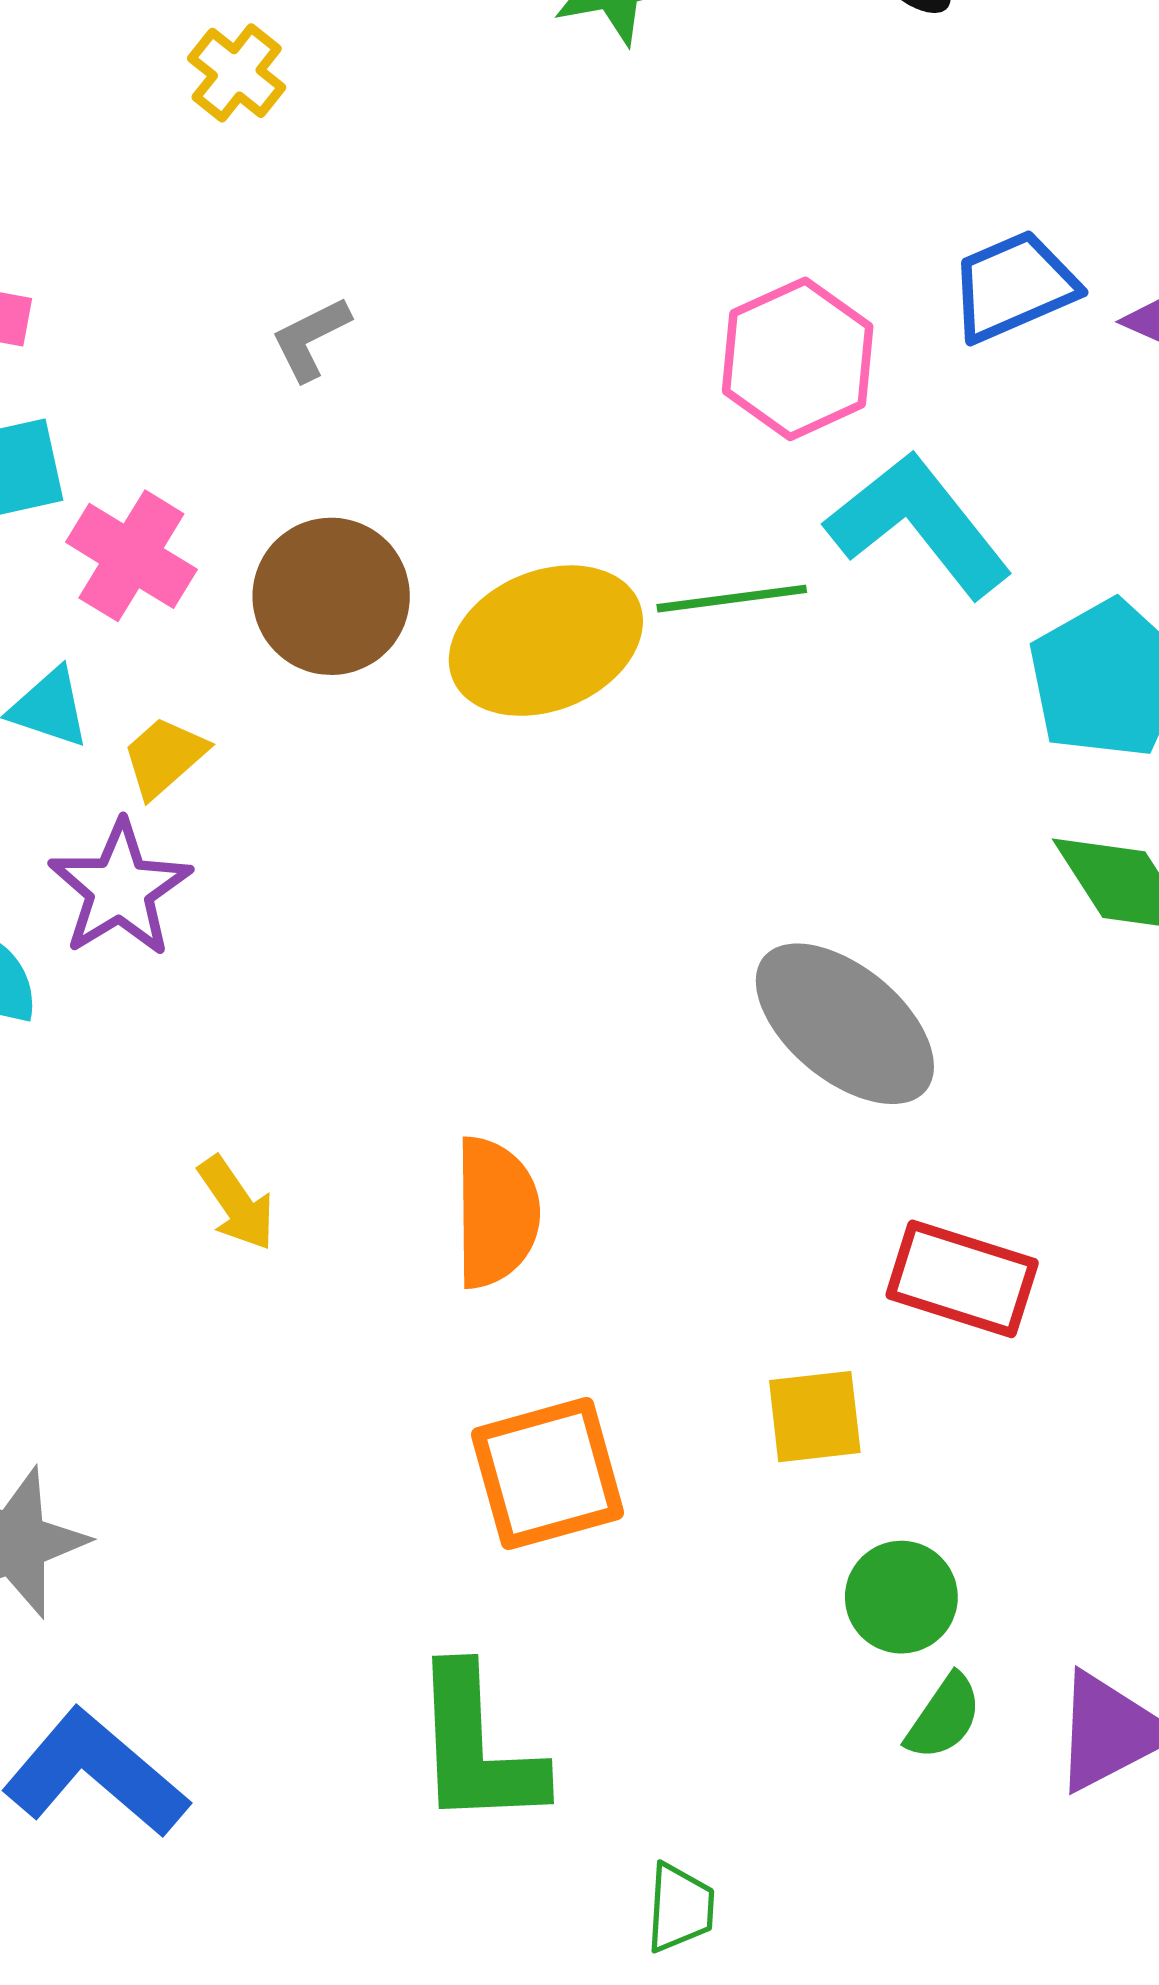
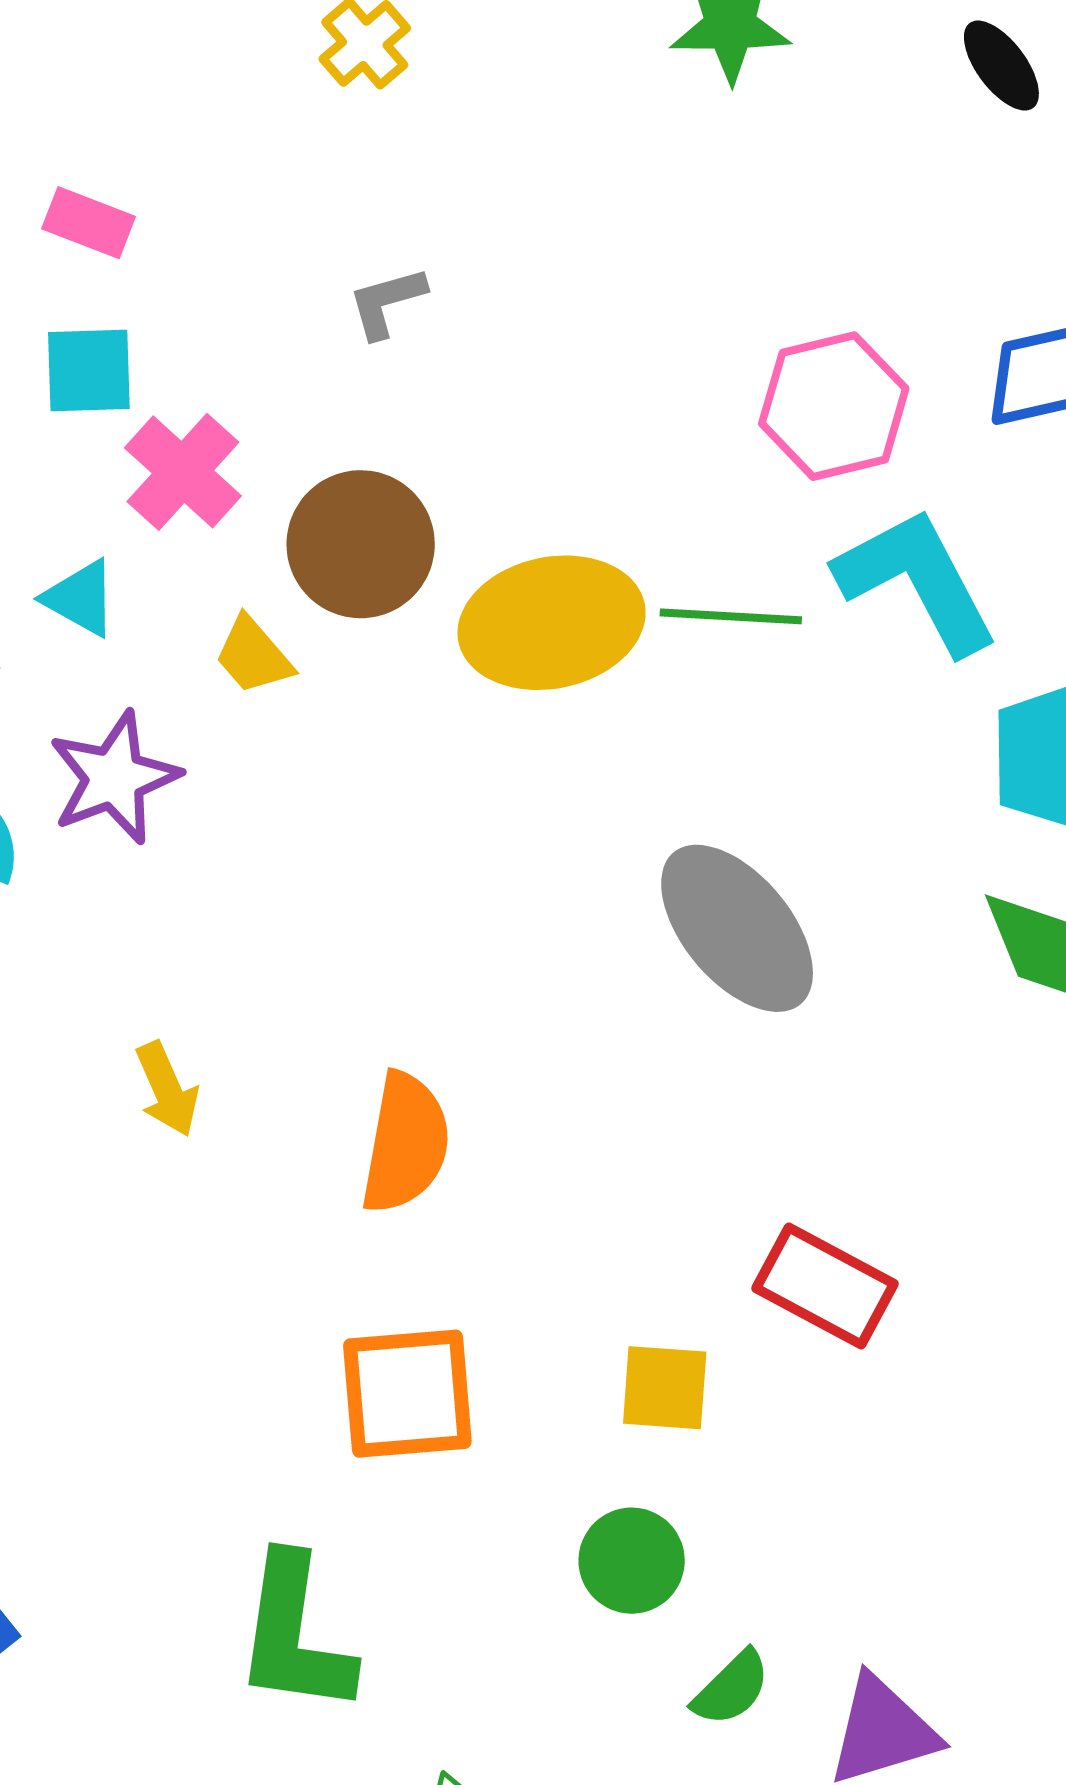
yellow trapezoid: (164, 757) -> (253, 656), moved, turned -100
gray ellipse: (845, 1024) -> (737, 928), moved
green circle: (901, 1597) -> (632, 1561), moved

